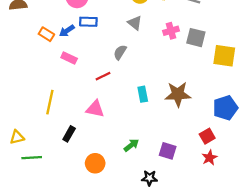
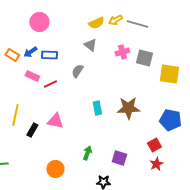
blue rectangle: (88, 22) -> (49, 55), moved
red line: (103, 76) -> (50, 84), moved
blue pentagon: (225, 108) -> (170, 120), turned 30
black rectangle: (69, 134) -> (32, 130), moved
green arrow: (131, 145) -> (87, 153), turned -32

